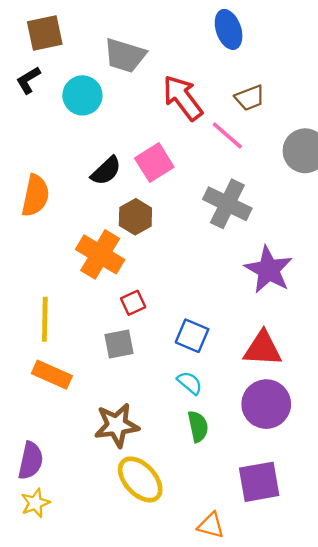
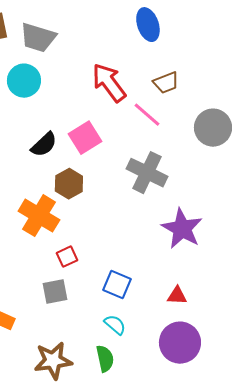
gray trapezoid: (125, 55) -> (38, 38), moved
red triangle: (263, 349) -> (177, 296), size x0.6
green semicircle: (198, 426) -> (105, 359), moved

